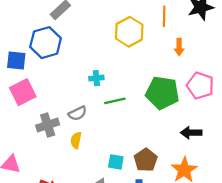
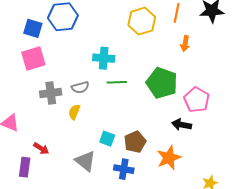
cyan cross: (96, 78) -> (104, 58), size x1.5
pink pentagon: (200, 86) -> (197, 100), moved

